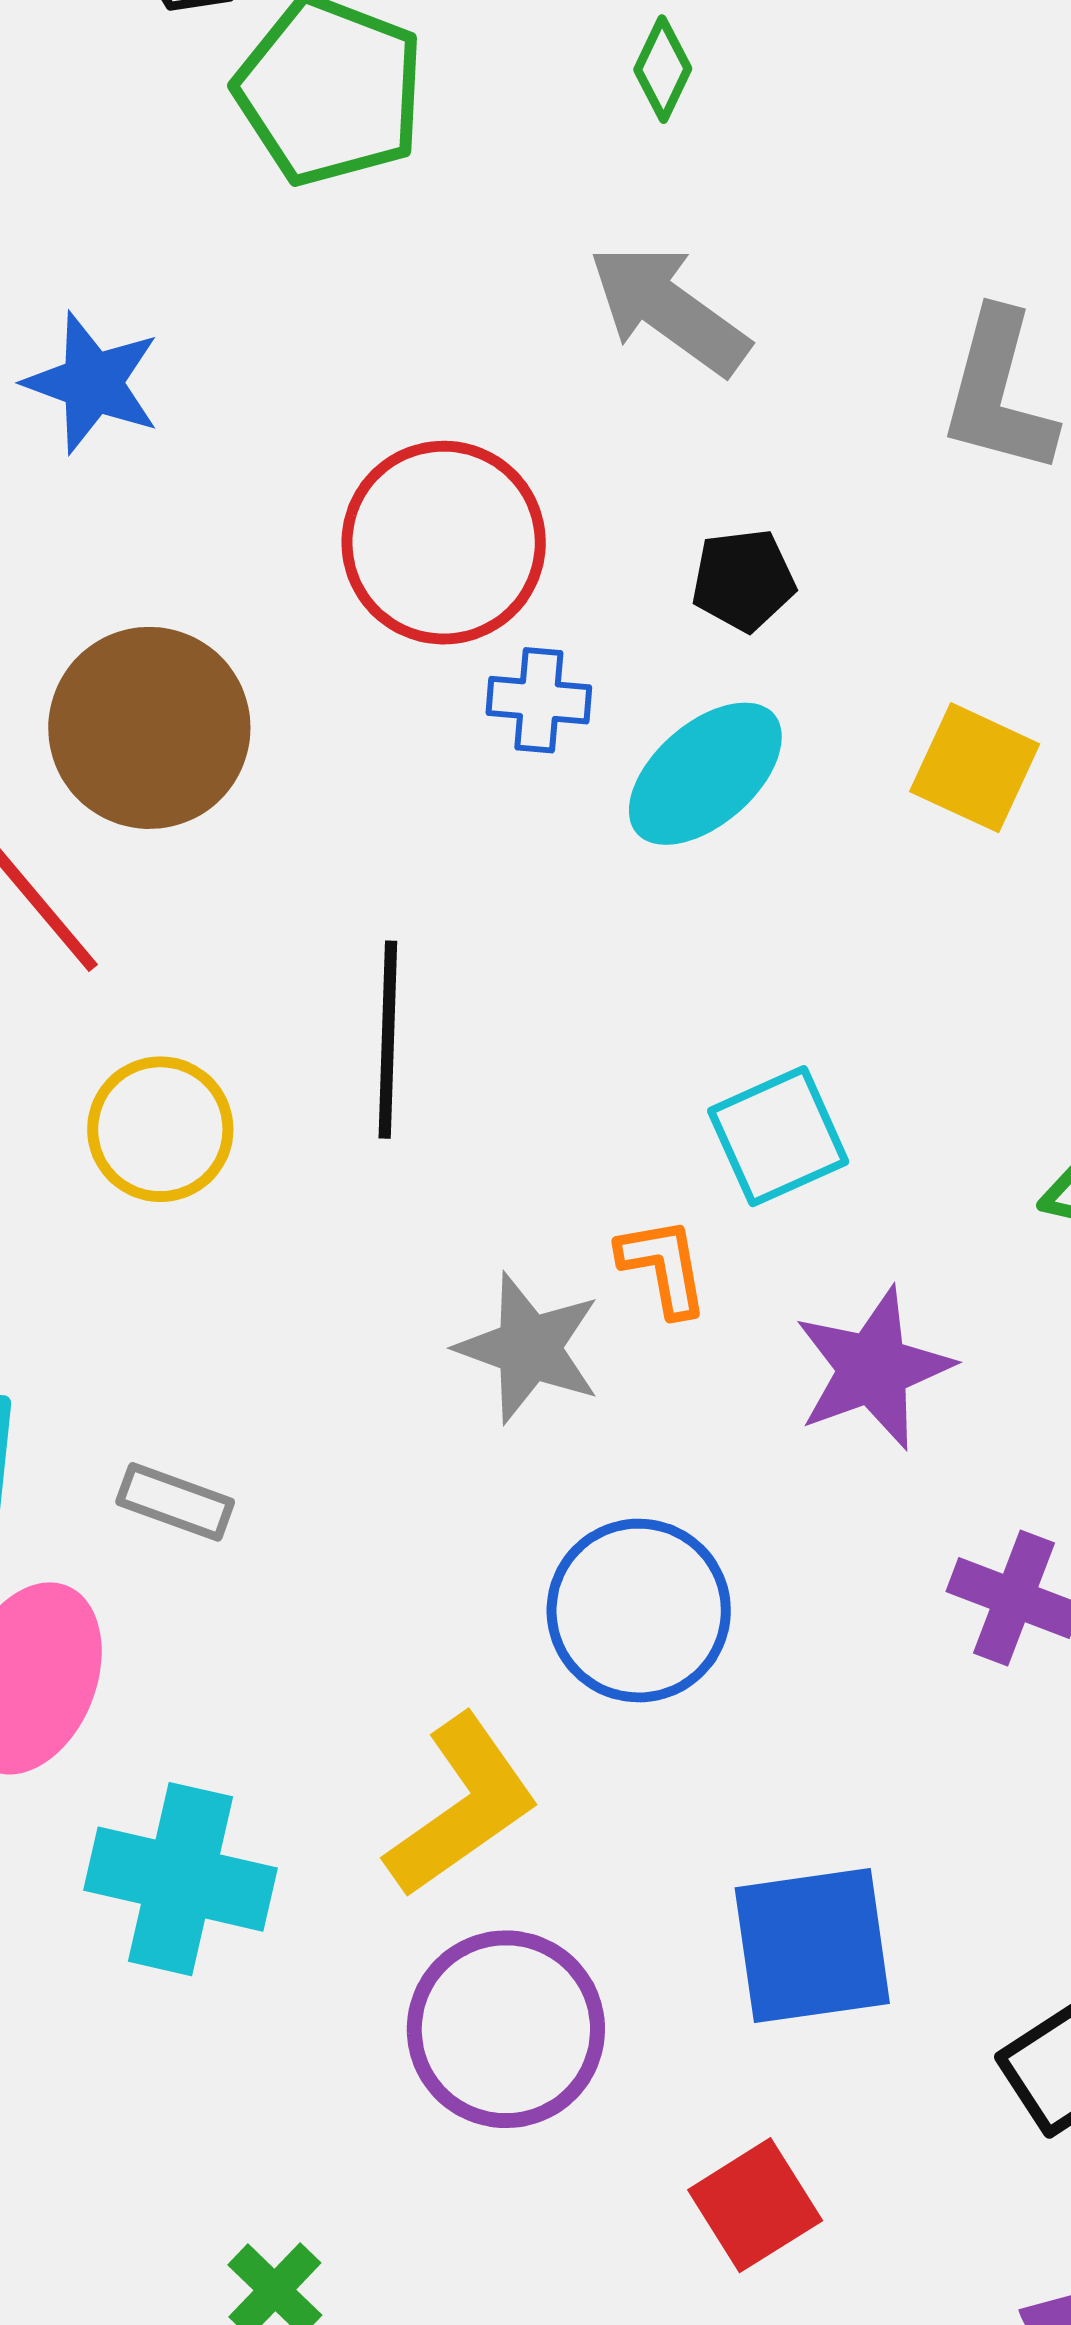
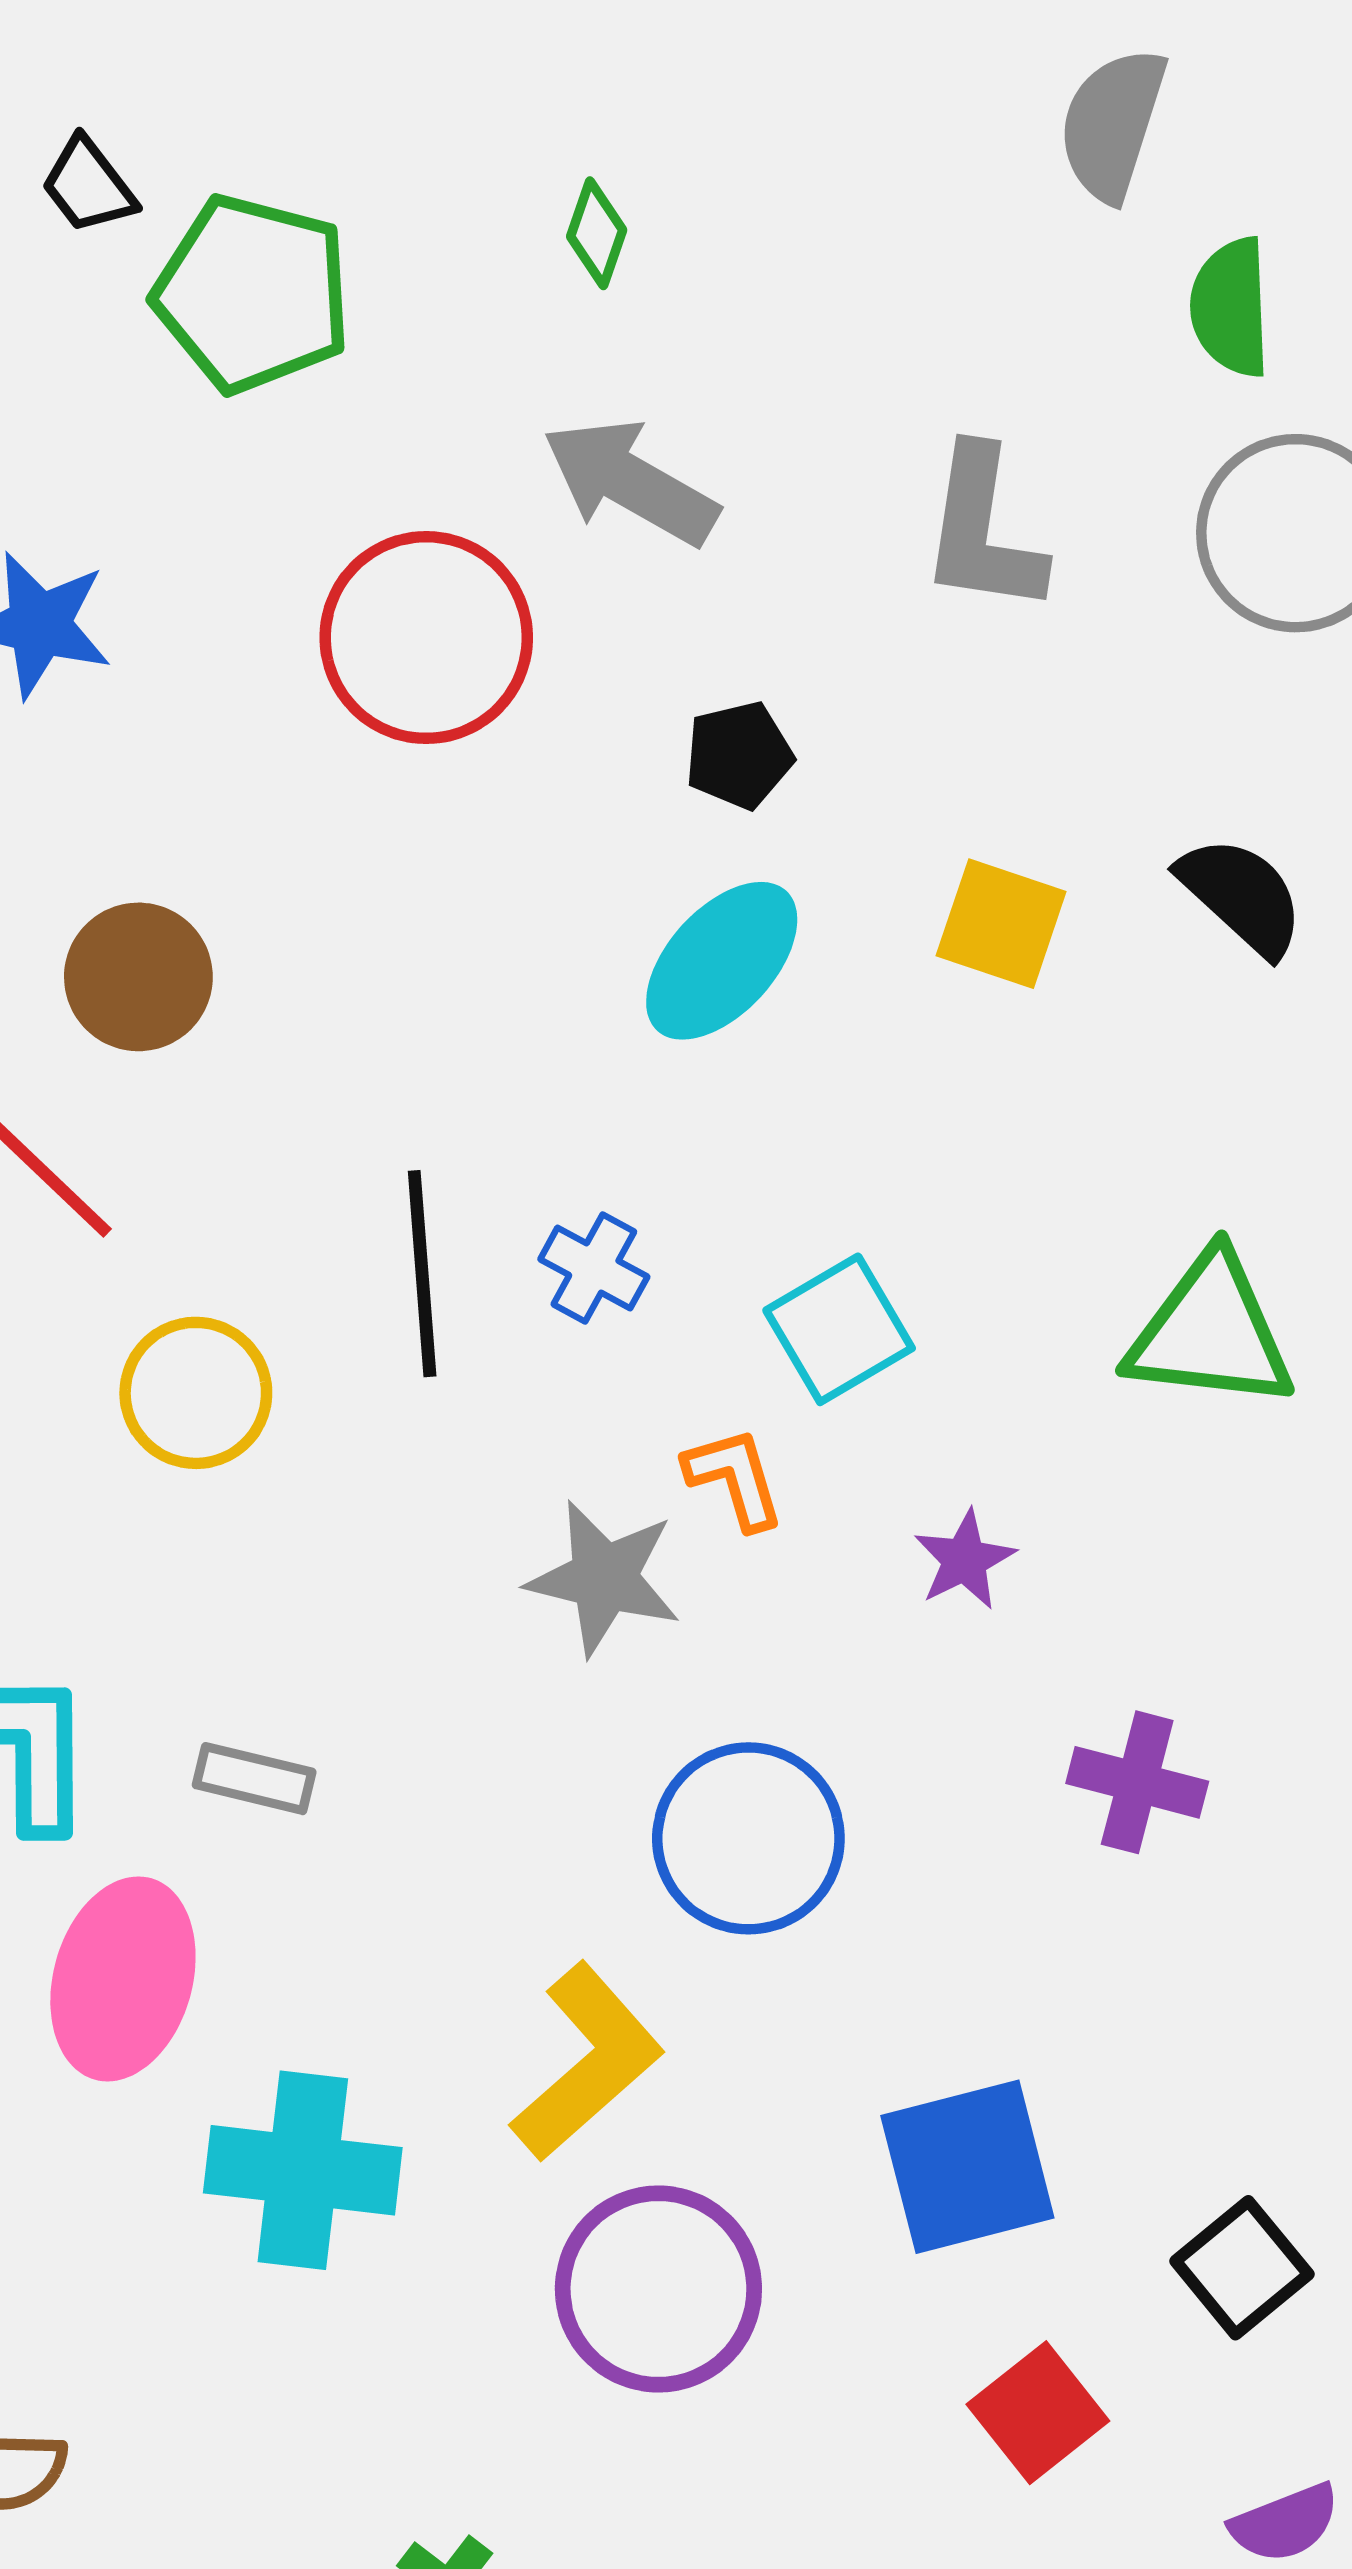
red circle: (444, 543) -> (426, 638), moved
blue cross: (539, 700) -> (594, 1268), moved, turned 30
brown circle: (149, 728) -> (138, 977), size x0.7
purple star: (873, 1368) -> (964, 1560), size x0.6
red square: (755, 2205) -> (1038, 2413), moved

